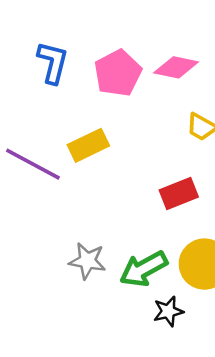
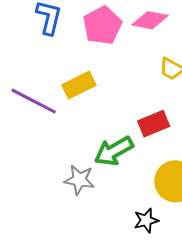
green arrow: (144, 269) -> (114, 151), moved

